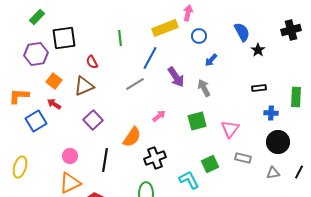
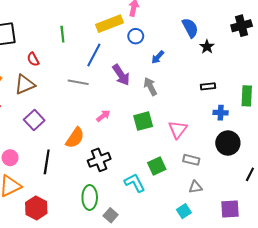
blue circle: (199, 36) -> (136, 36), moved
gray line: (135, 84) -> (78, 82), turned 42
gray triangle: (273, 173) -> (195, 187), moved

